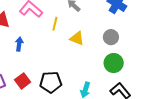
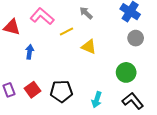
yellow line: (55, 24) -> (66, 31), turned 48
gray circle: (111, 37) -> (136, 38), moved

